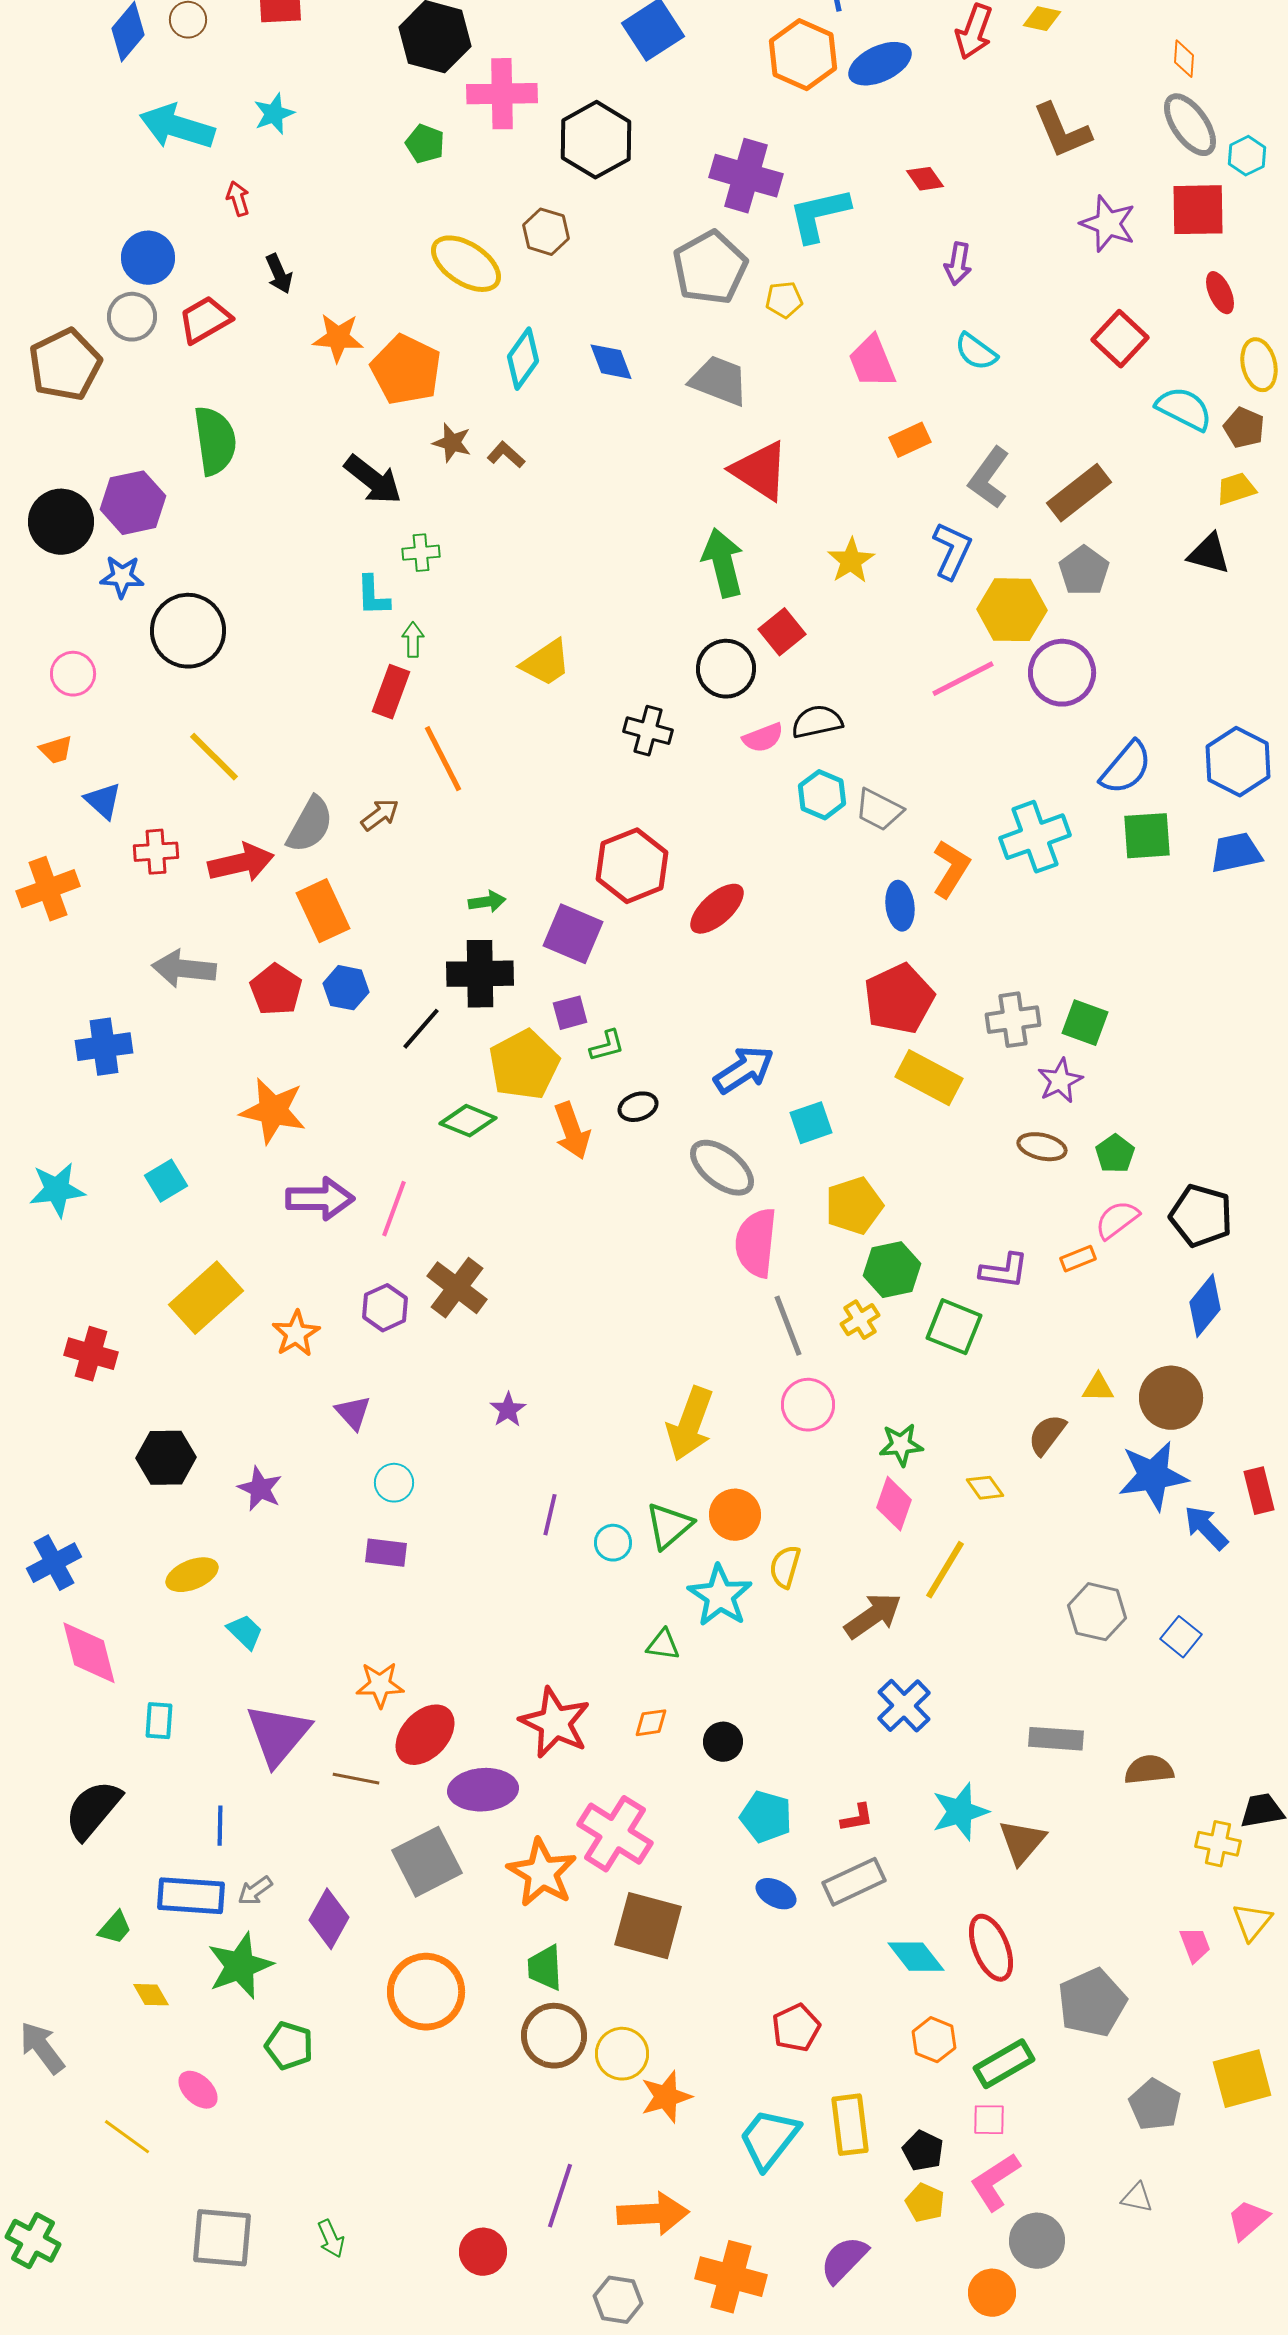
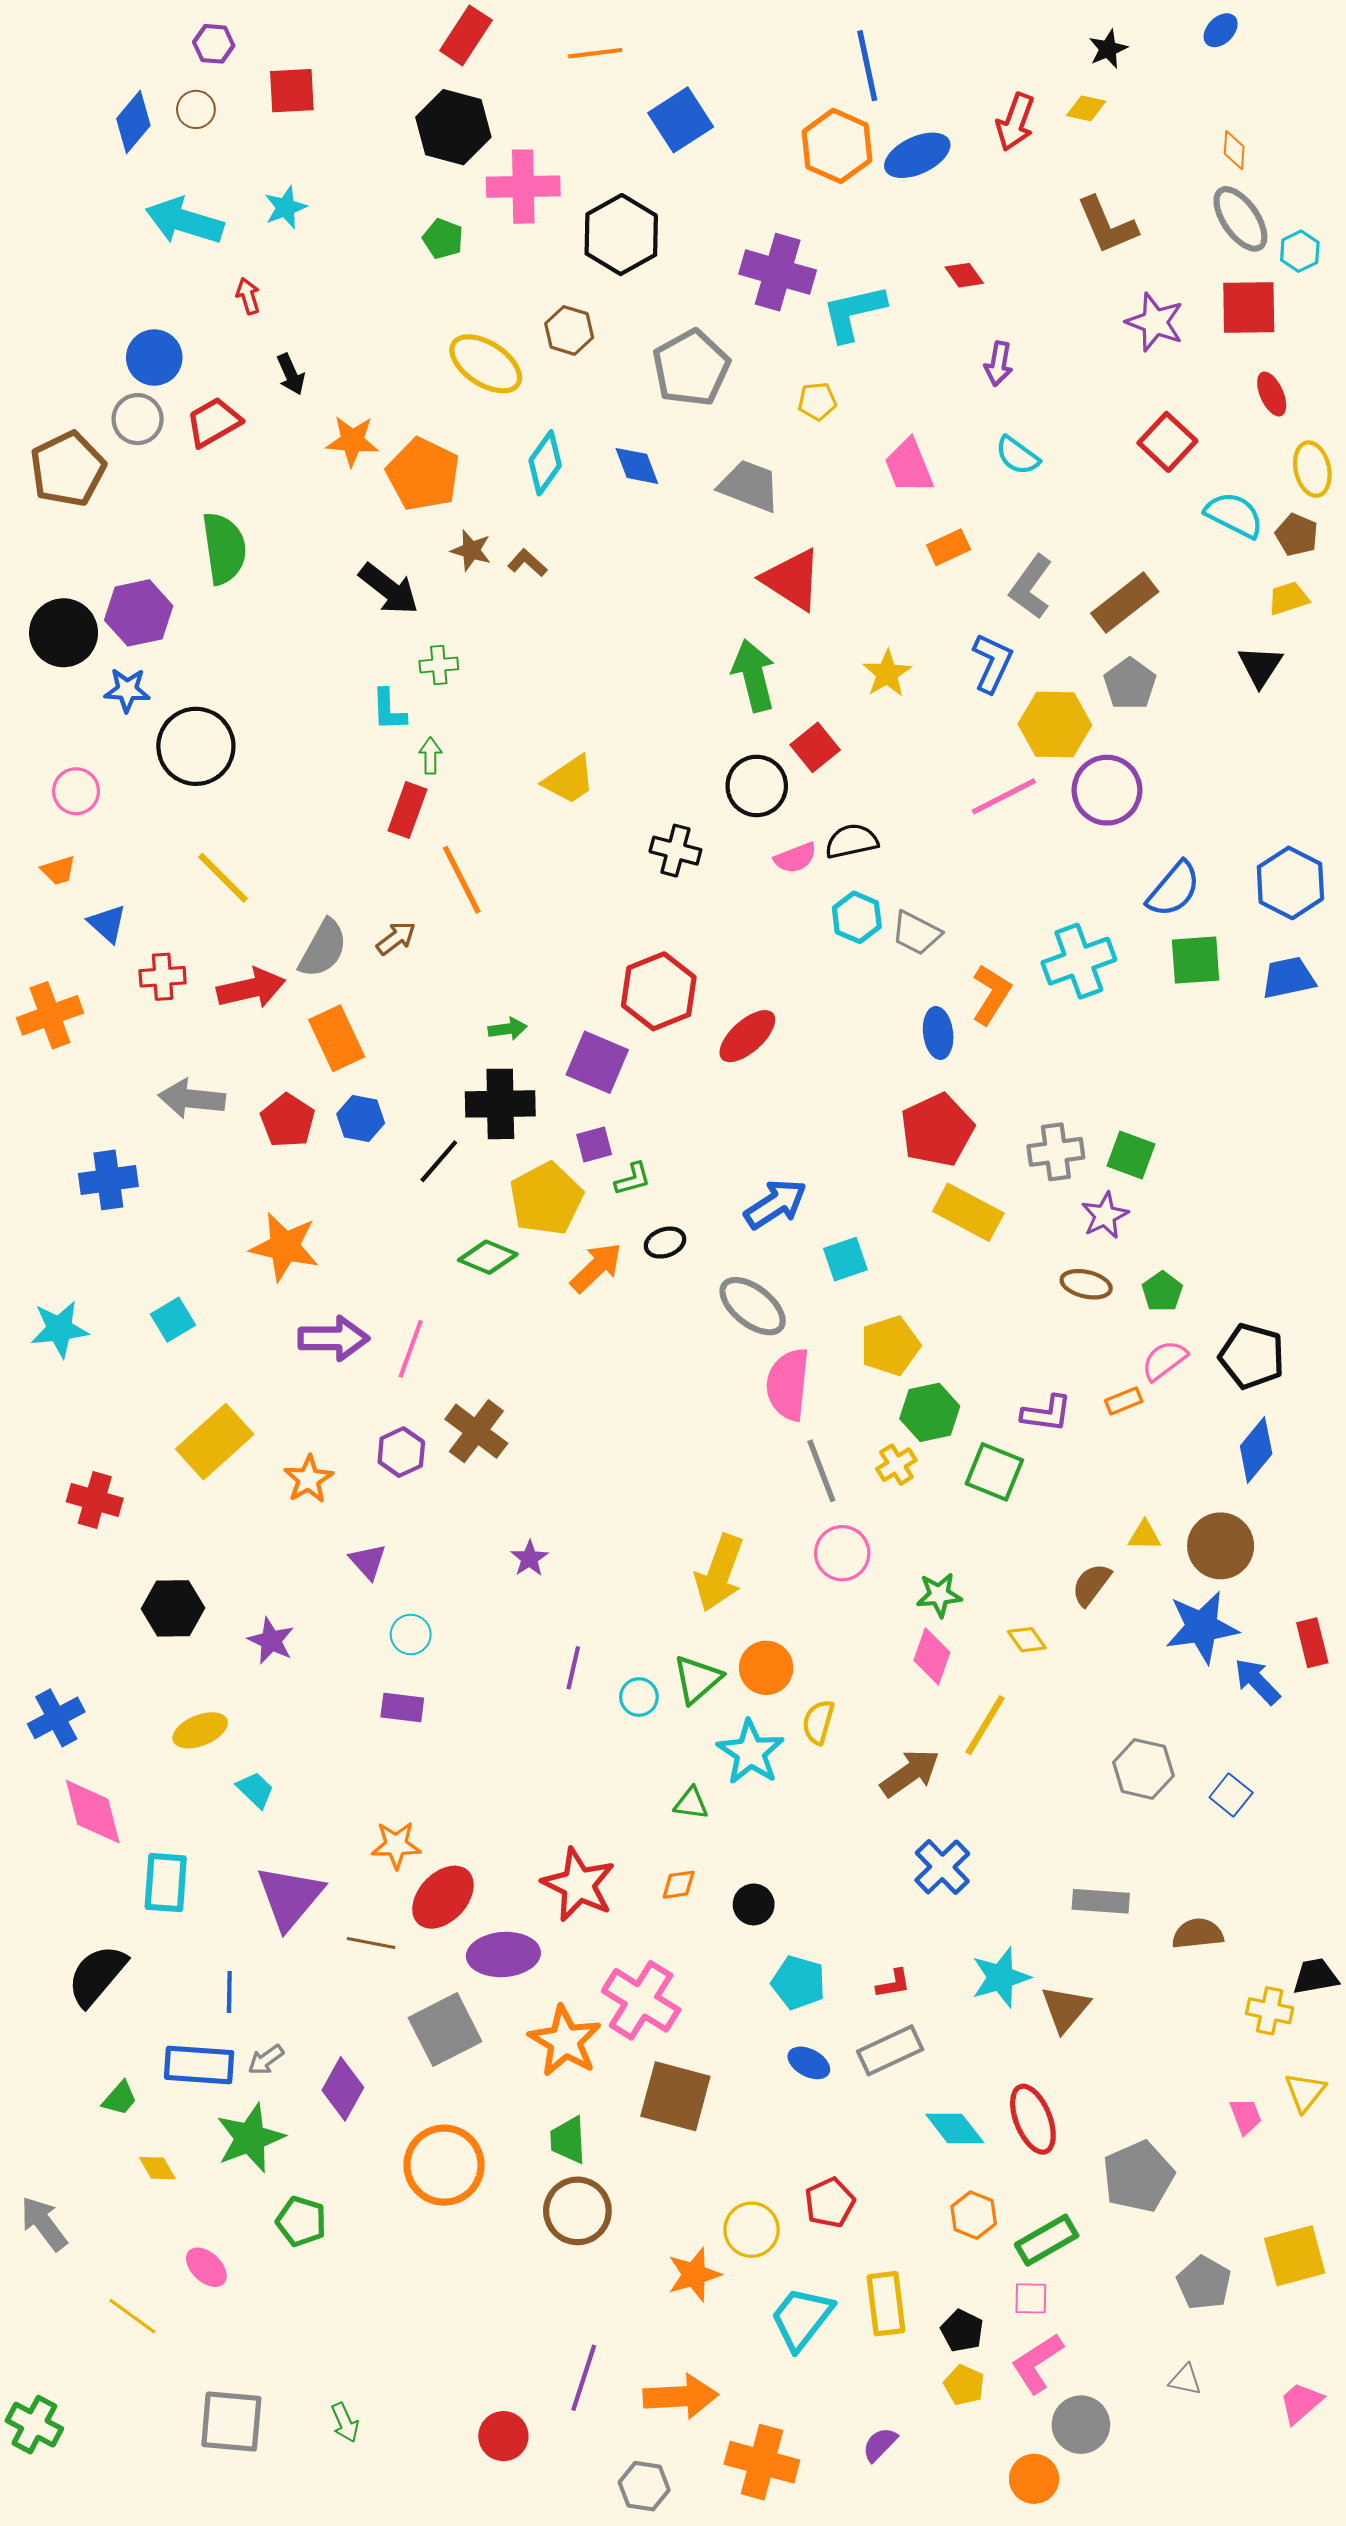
gray pentagon: (710, 268) -> (691, 368), moved
black triangle: (1209, 554) -> (1260, 666), turned 48
orange arrow: (572, 1131) -> (596, 1268), turned -114
cyan rectangle: (159, 1721) -> (166, 1883), size x1.5
yellow circle: (622, 2054) -> (752, 2230), moved
purple semicircle: (844, 2260) -> (880, 2444), size x0.7

